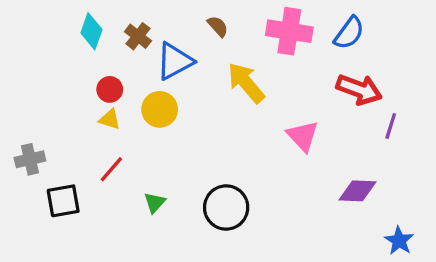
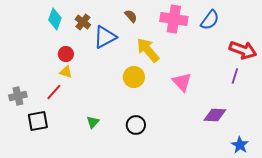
red arrow: (359, 89) -> (243, 50), moved
yellow circle: (160, 109) -> (134, 77), moved
red line: (111, 169) -> (54, 92), moved
black circle: (226, 207) -> (136, 125), size x0.7

